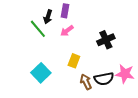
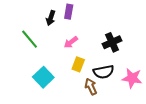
green line: (38, 29) -> (30, 39), moved
pink arrow: (67, 31) -> (71, 42), moved
black semicircle: (104, 79) -> (104, 72), moved

